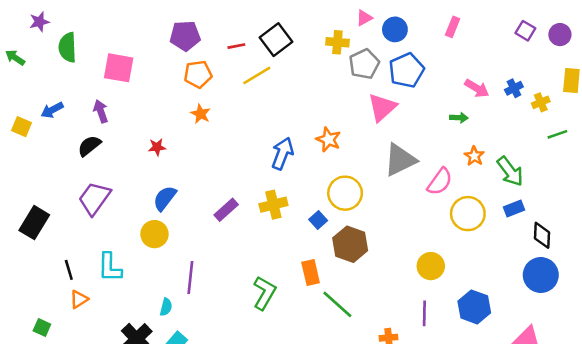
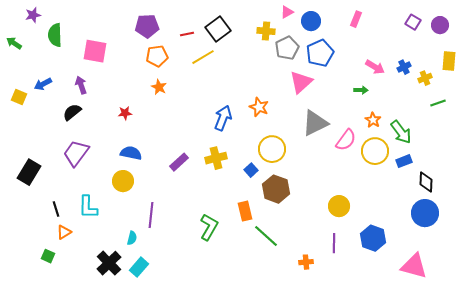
blue semicircle: (165, 198) -> (131, 153), turned 65
yellow circle: (468, 214) -> (375, 151), moved
green square: (42, 327) -> (48, 256), moved

